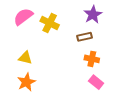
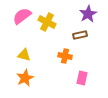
orange cross: (92, 59) -> (65, 56), moved
pink rectangle: (96, 82) -> (82, 78), moved, turned 64

